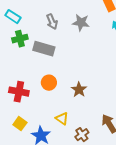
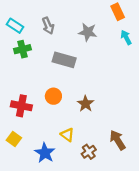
gray arrow: (52, 22) -> (48, 26), moved
gray rectangle: (44, 49) -> (64, 60), moved
yellow square: (20, 124) -> (14, 139), moved

